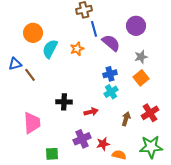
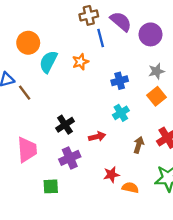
purple semicircle: (111, 43) -> (121, 21), moved
blue cross: (110, 74) -> (120, 81), moved
black cross: (64, 102) -> (65, 125), turned -35
purple cross: (82, 139) -> (70, 158), moved

